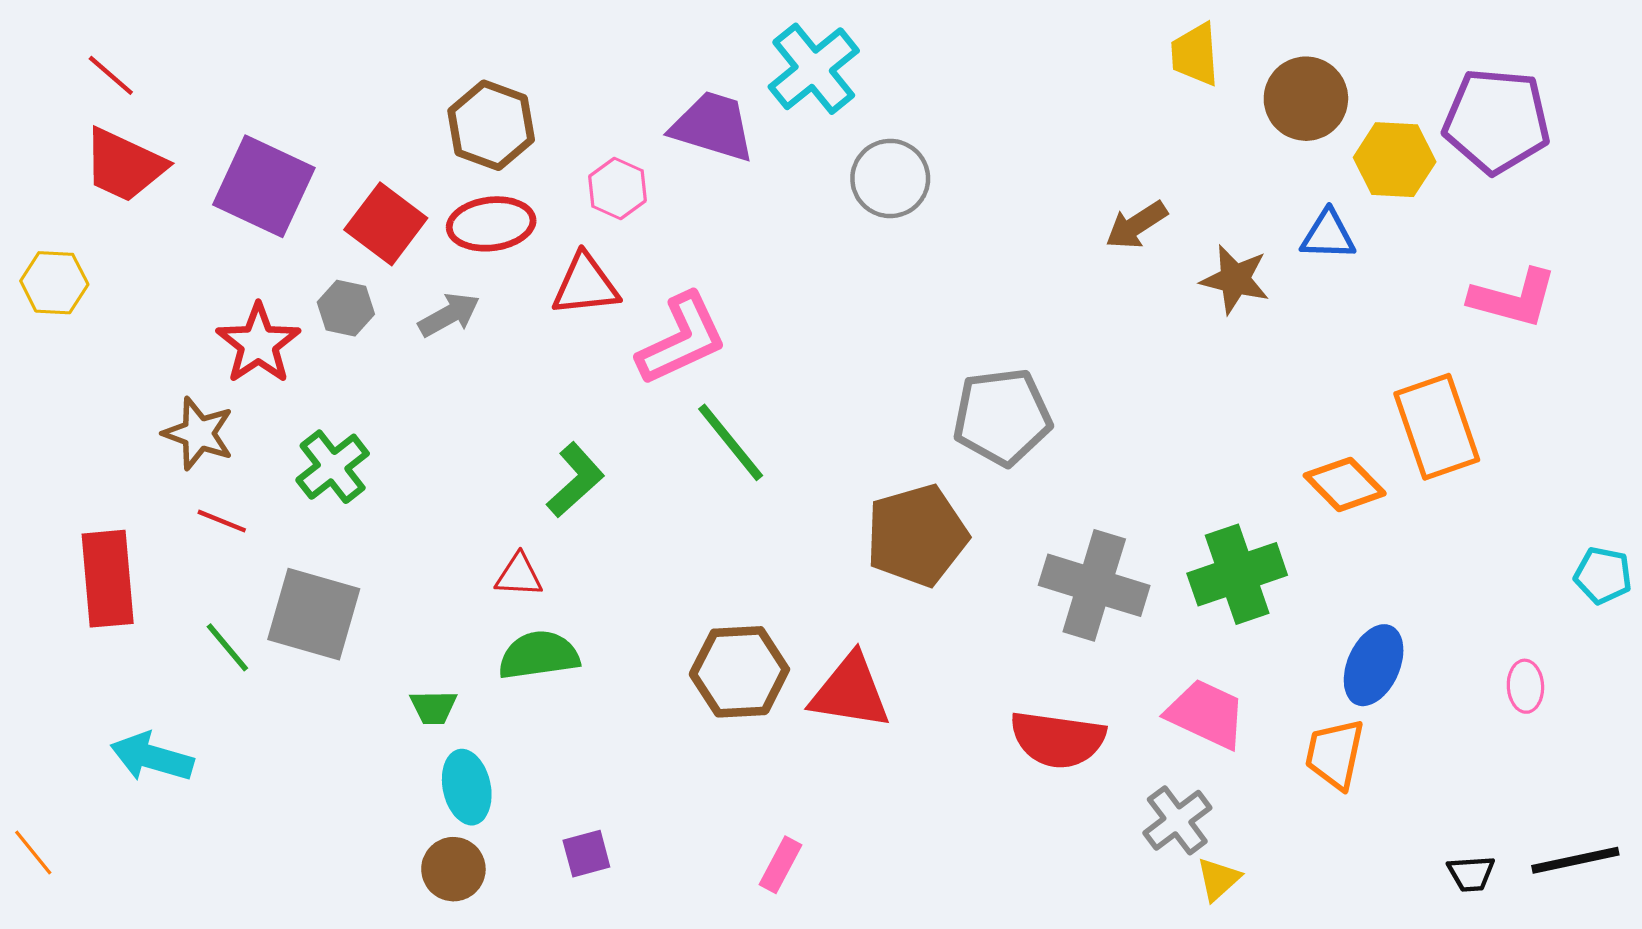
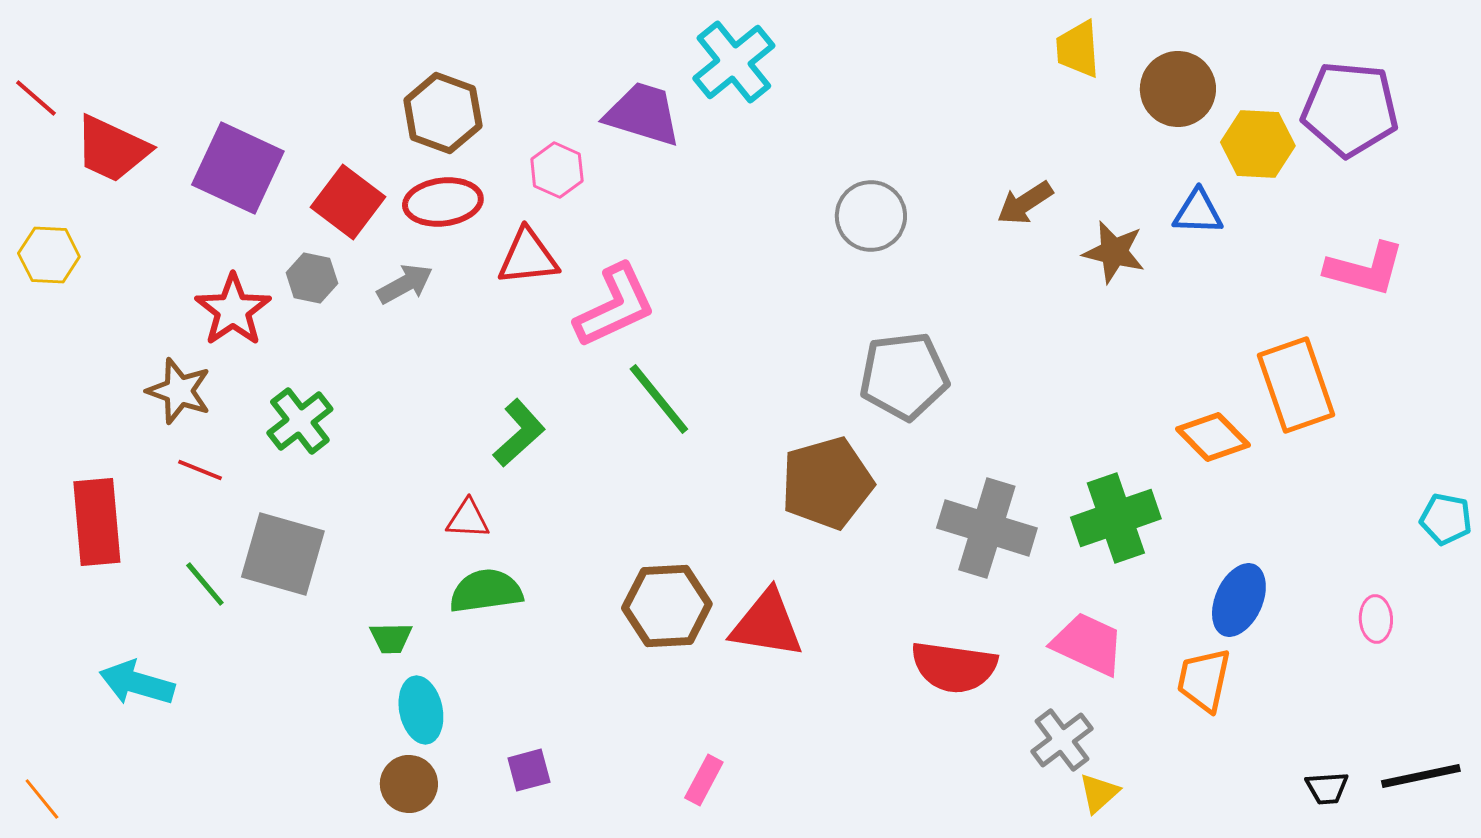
red line: (111, 75) -> (36, 98), moved
gray circle: (890, 178) -> (871, 216), moved
orange line: (33, 853) -> (42, 799), moved

